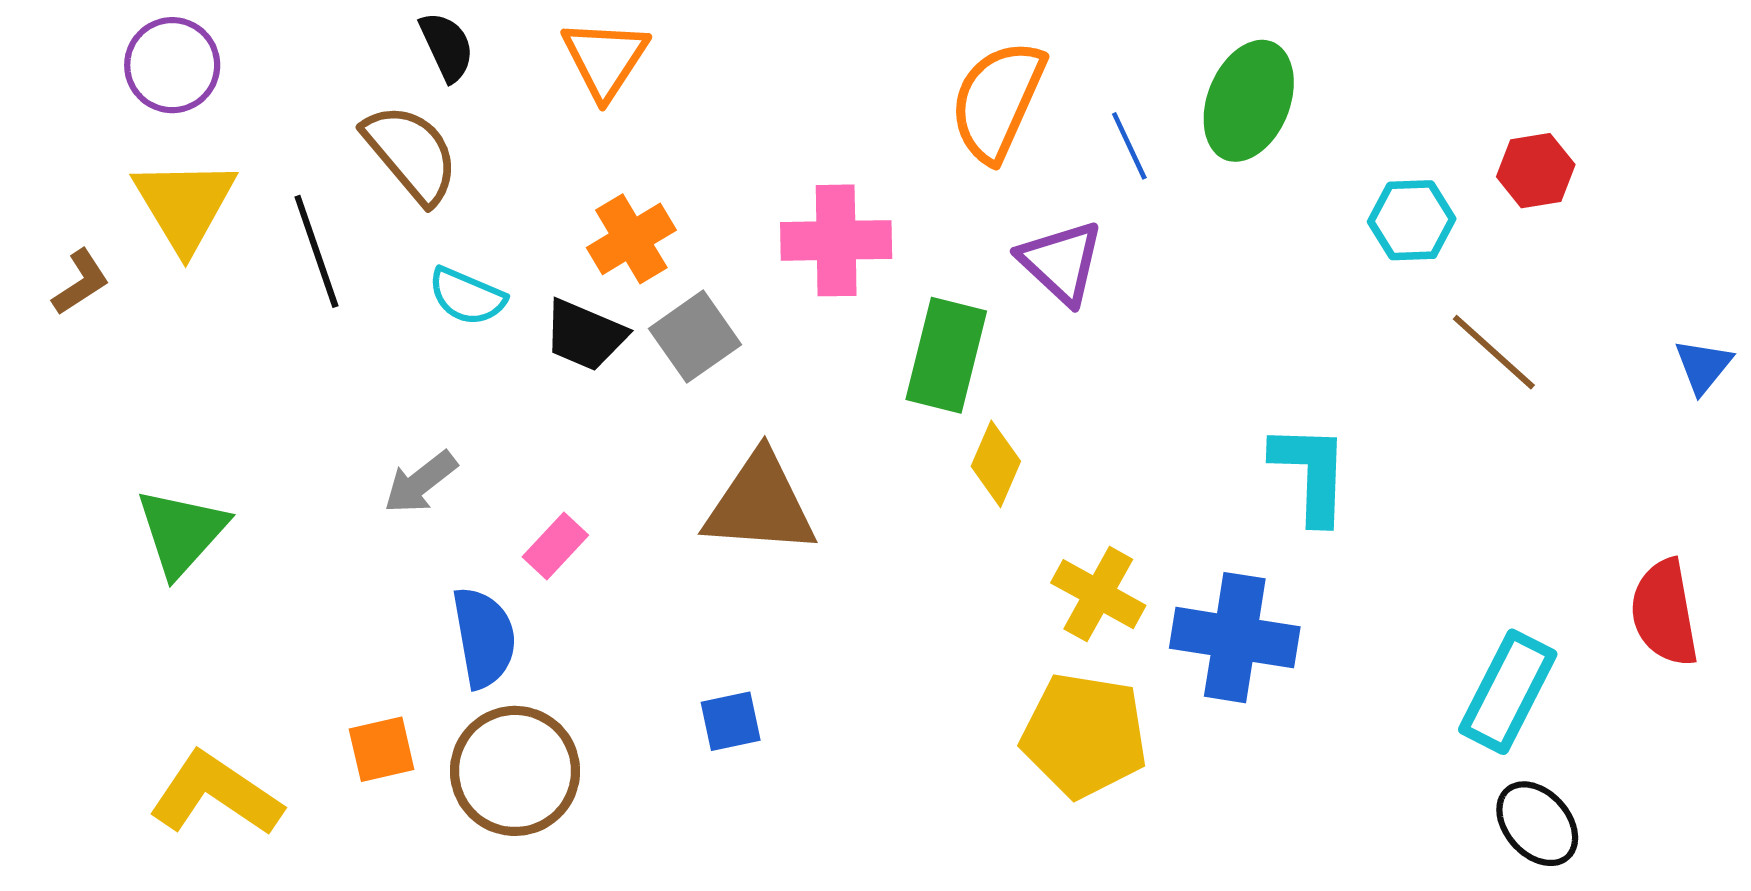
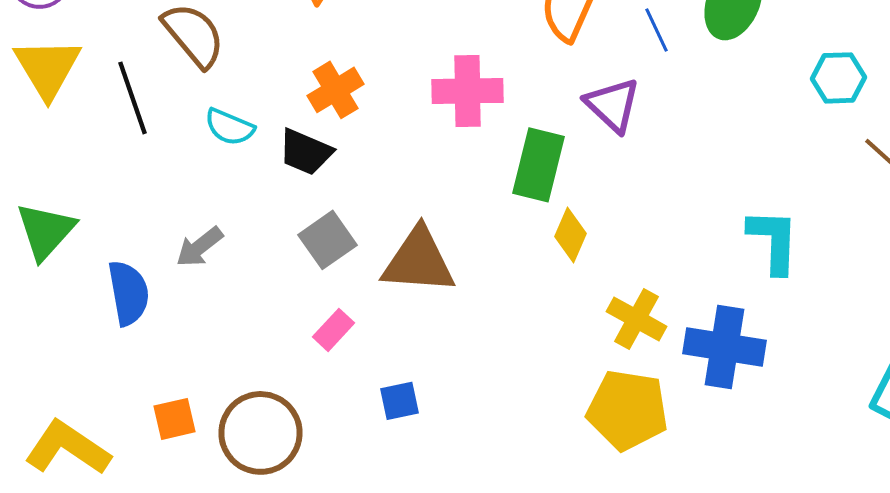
gray square: (695, 337) -> (328, 240), moved
green triangle: (181, 532) -> (46, 231), moved
pink rectangle: (555, 546) -> (334, 330), moved
blue semicircle: (484, 638) -> (128, 293), moved

